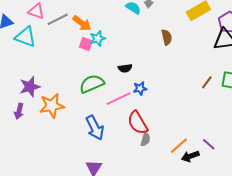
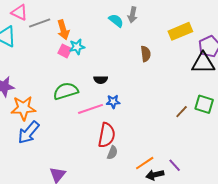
orange arrow: (82, 23) -> (63, 30), turned 30
brown line: (207, 82) -> (182, 112), moved
red semicircle: (138, 123) -> (107, 135), turned -145
blue arrow: (95, 128) -> (29, 132), moved, turned 60

